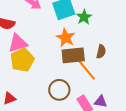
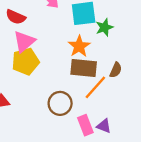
pink triangle: (18, 43) -> (24, 42), turned -35
orange line: (87, 70) -> (95, 87), turned 70

